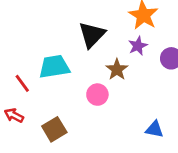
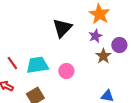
cyan trapezoid: (54, 67) -> (37, 65), moved
brown star: (117, 69) -> (103, 56), moved

